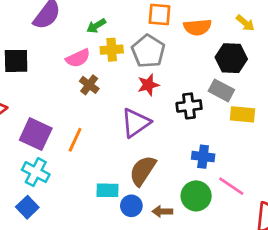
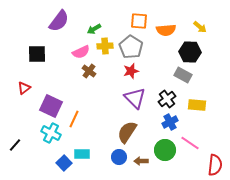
black cross: (189, 106) -> (167, 99), moved, turned -30
yellow rectangle: (242, 114) -> (197, 105), moved
purple triangle: (136, 123) -> (135, 98), moved, turned -40
orange line: (75, 140) -> (74, 119), moved
blue cross: (203, 157) -> (170, 122), turned -35
cyan rectangle: (107, 190) -> (82, 154), moved
blue square: (27, 207) -> (64, 163), moved

